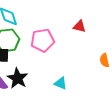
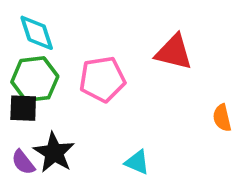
red triangle: (79, 26) -> (174, 52), size x1.5

